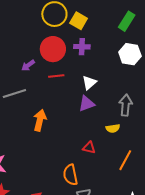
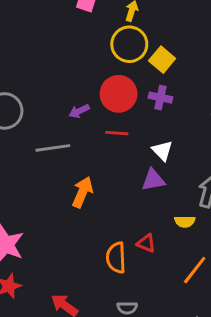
white triangle: (89, 83) -> (162, 151), turned -42
orange semicircle: (70, 175) -> (116, 258), moved

